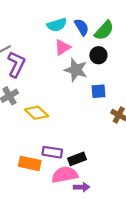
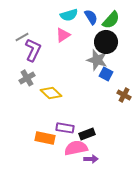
pink triangle: (62, 47) -> (63, 35), moved
black circle: (98, 55) -> (106, 42), size x1.5
gray star: (76, 70) -> (97, 60), moved
blue square: (98, 91) -> (106, 74), turned 32

